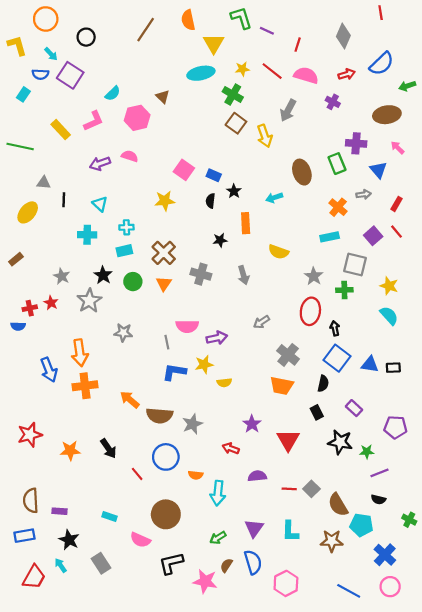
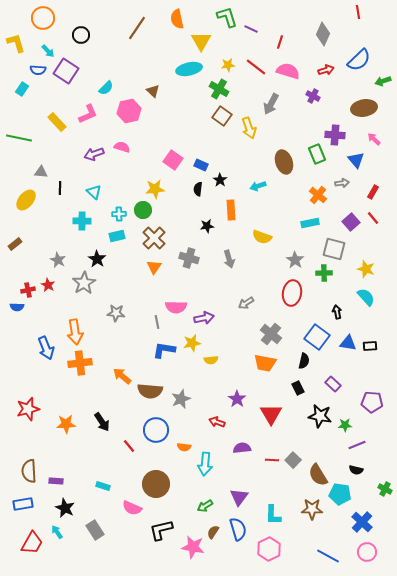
green circle: (133, 282) -> (143, 210), moved
black arrow: (335, 328) -> (337, 312), moved
cyan L-shape: (290, 531) -> (273, 515), moved

